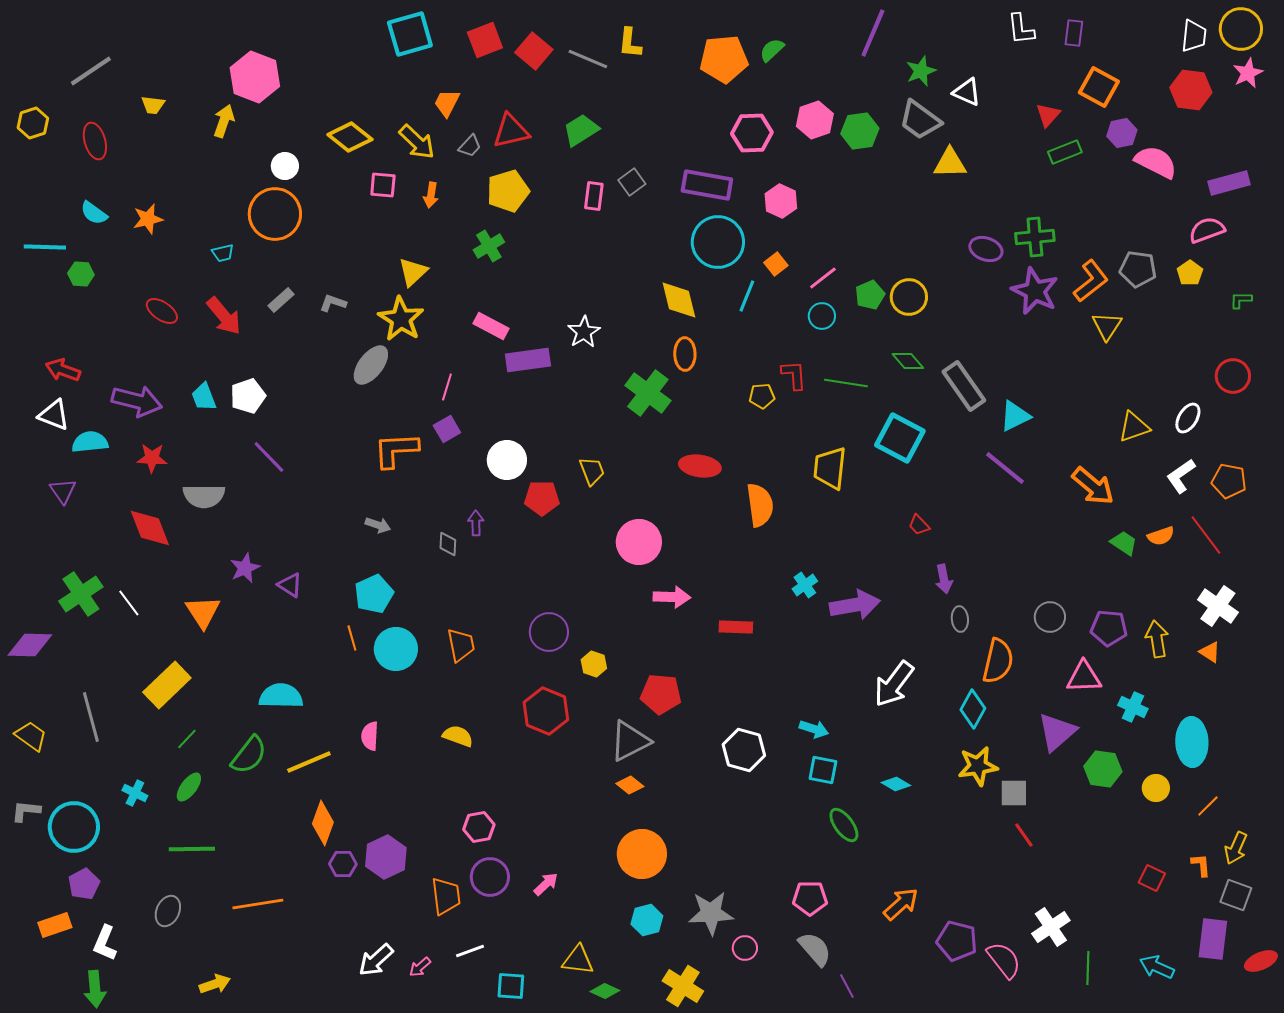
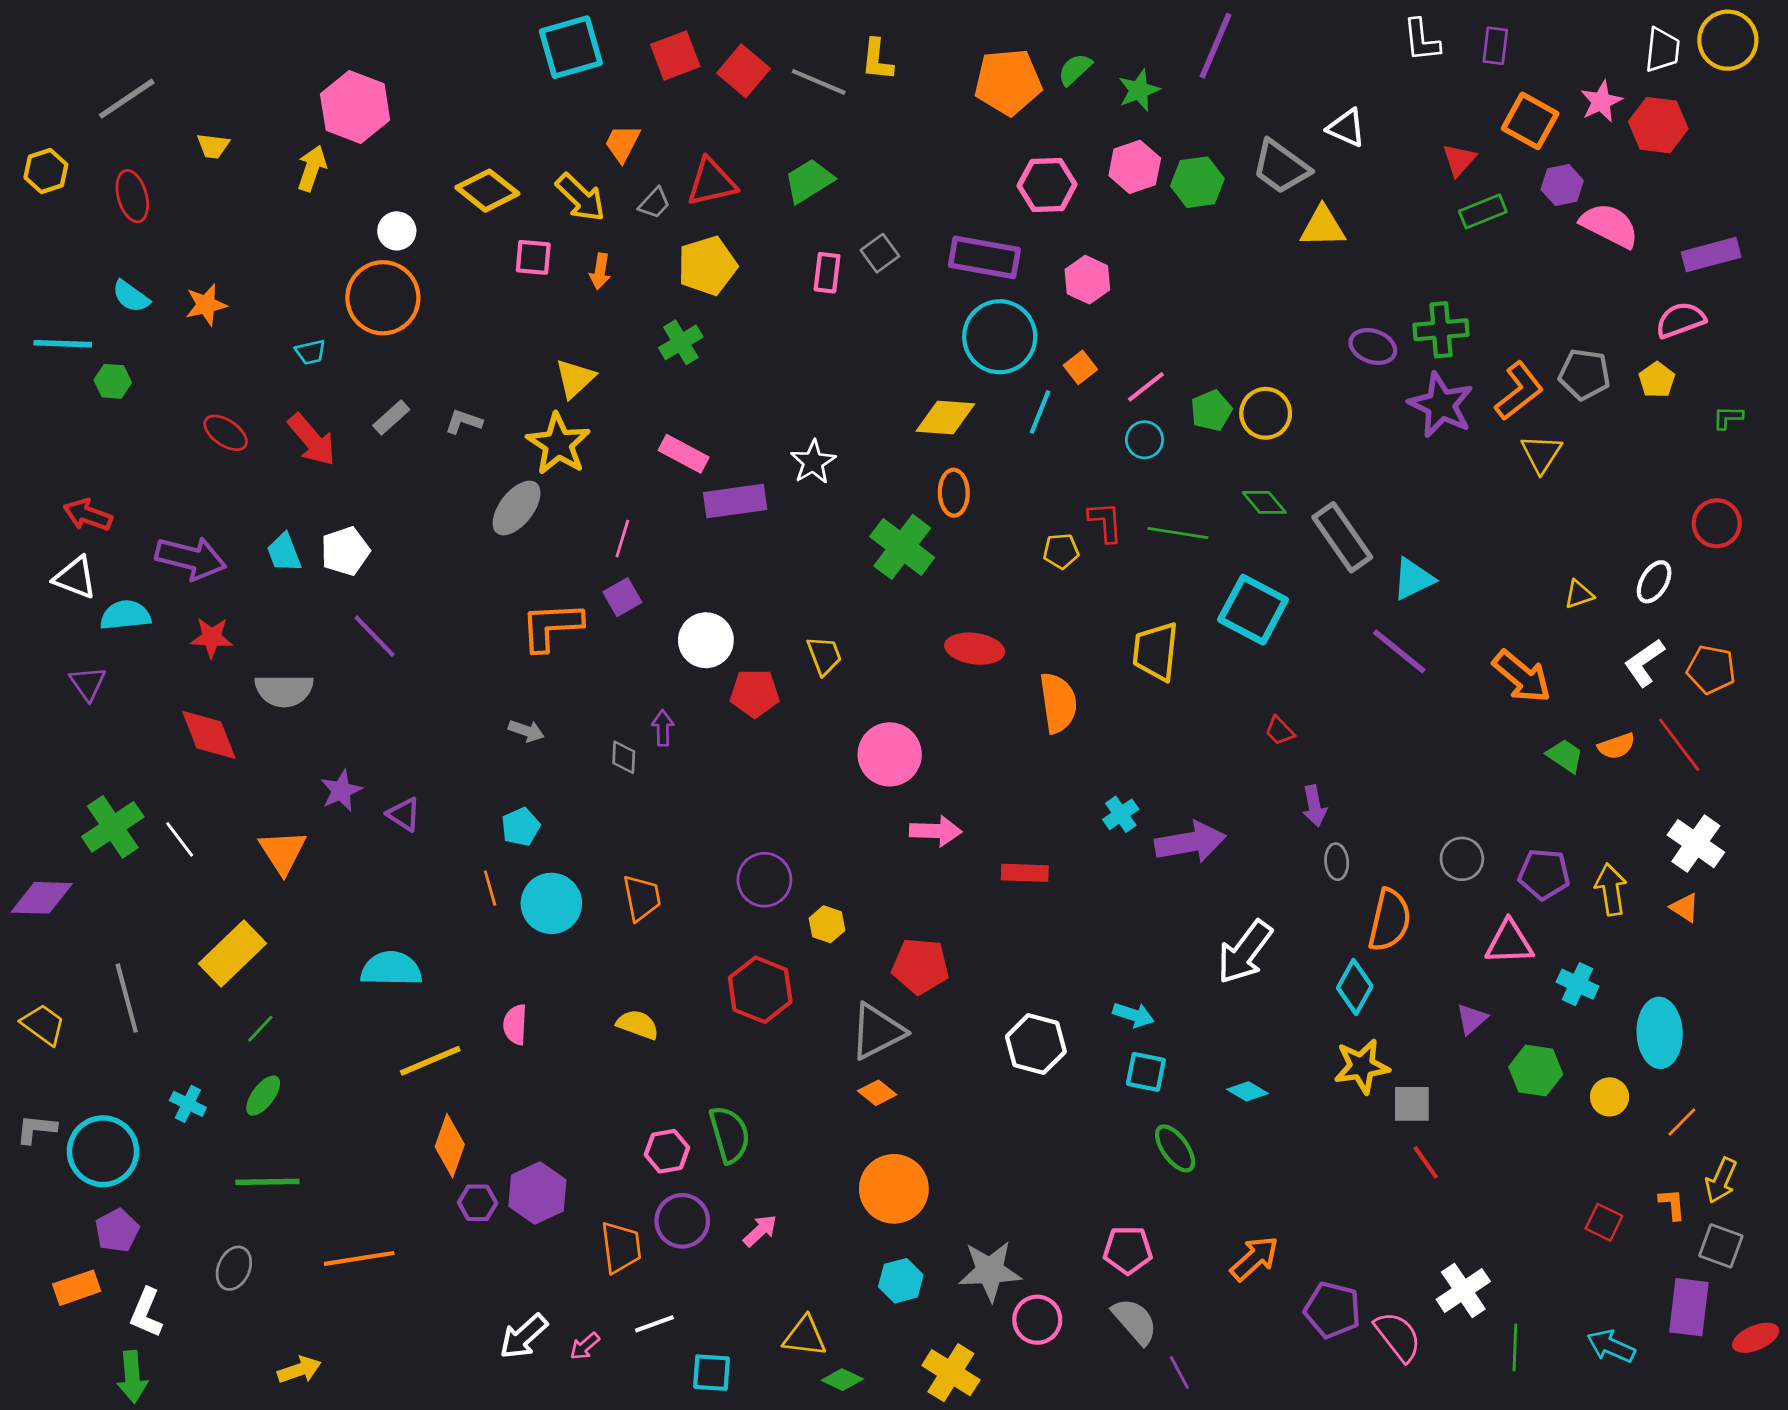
green star: (921, 71) -> (1139, 90), moved
pink star: (1248, 73) -> (1601, 101), moved
yellow diamond: (679, 300) -> (945, 417), turned -72
yellow triangle: (1134, 427) -> (1579, 594), size x0.7
cyan pentagon: (374, 594) -> (521, 827), size x0.7
purple triangle: (1057, 732) -> (1472, 1019), size x0.6
green semicircle: (249, 755) -> (730, 1135), moved, turned -54
pink circle: (745, 948) -> (1037, 1320), size x1.4

